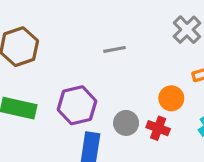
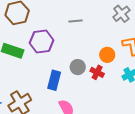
purple hexagon: (77, 105) -> (42, 42), moved

